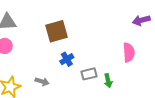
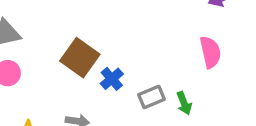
brown square: (56, 31) -> (80, 58), moved, turned -30

